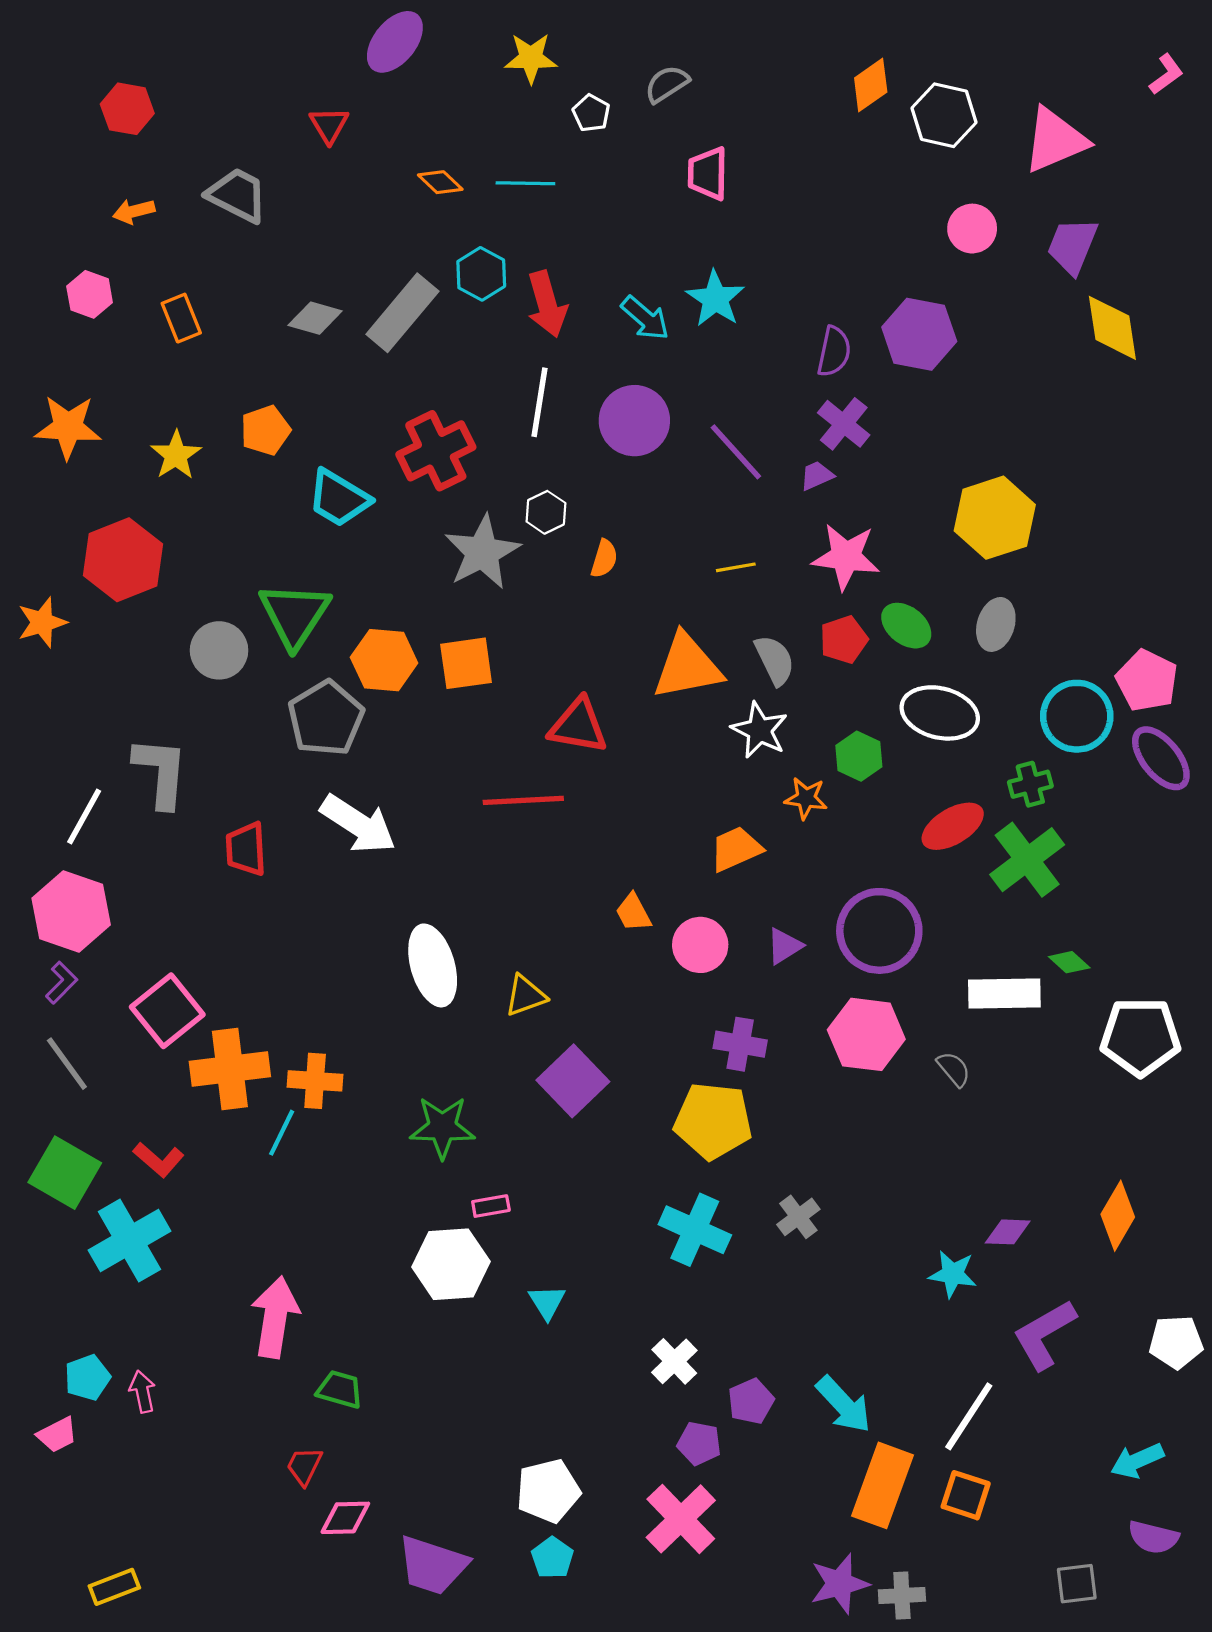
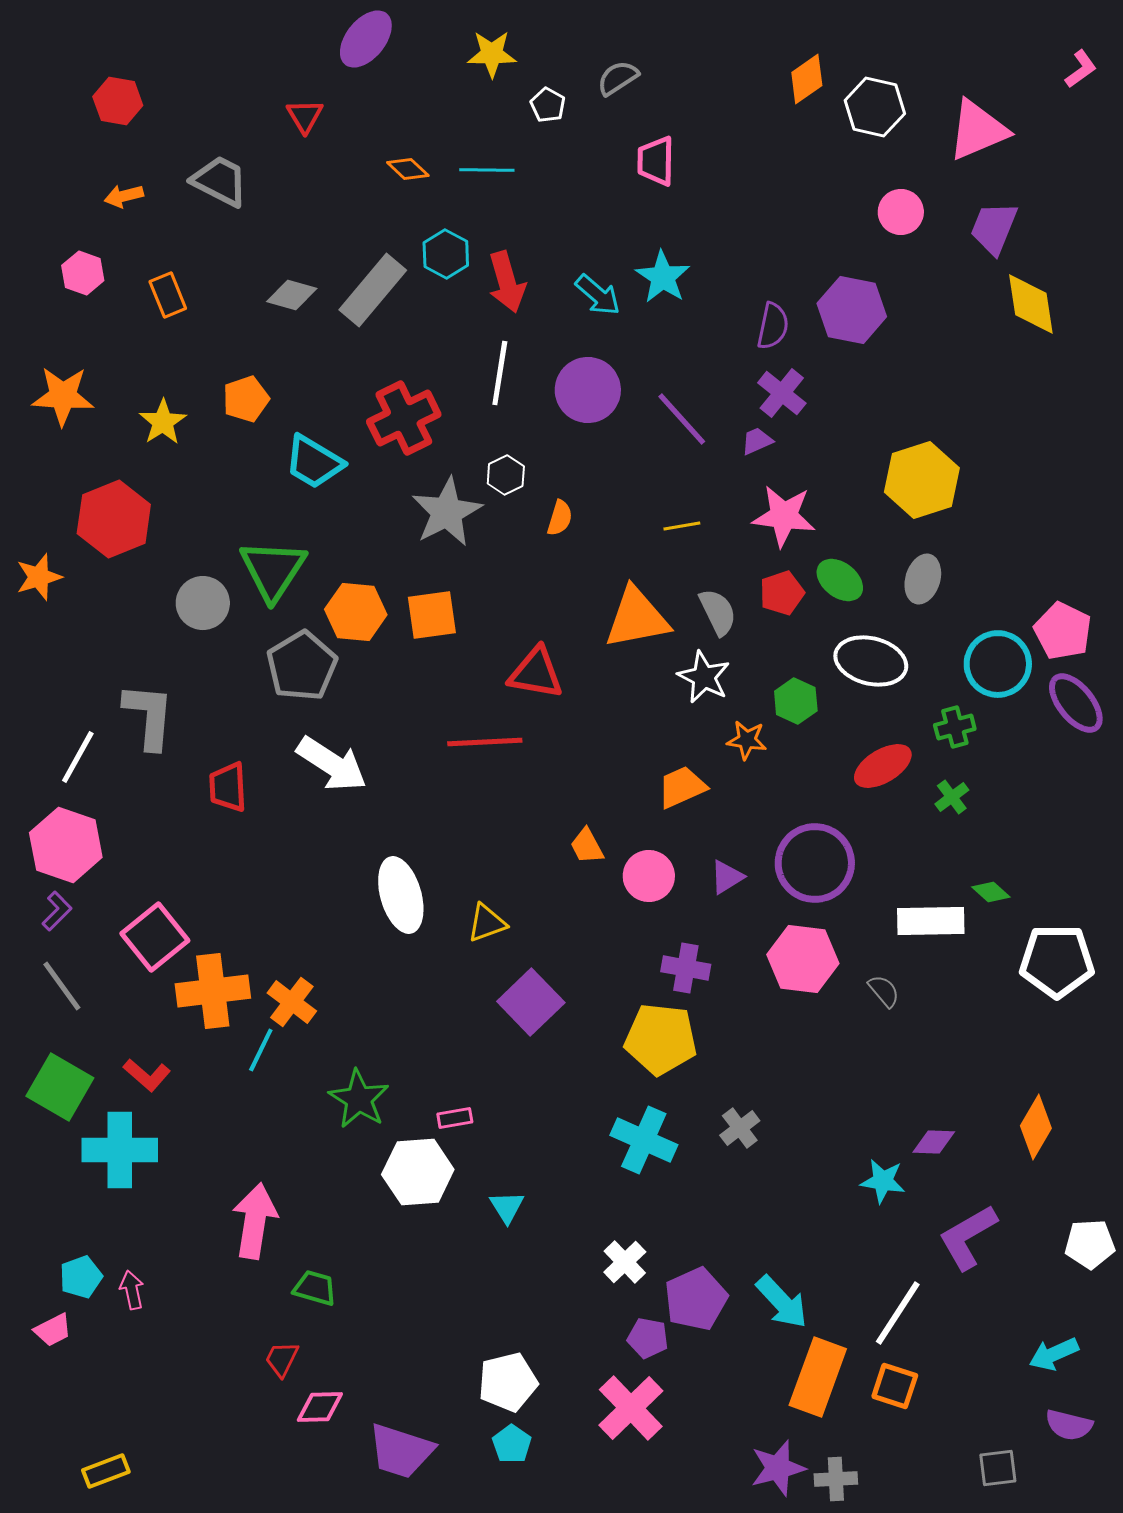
green cross: (1027, 860) -> (952, 797), size x0.5
orange cross: (315, 1081) -> (292, 1002), turned 33
green star: (442, 1127) -> (359, 1099), moved, turned 30
cyan cross: (129, 1241) -> (120, 1150), turned 30
purple pentagon: (751, 1401) -> (696, 1299), size x1.5

